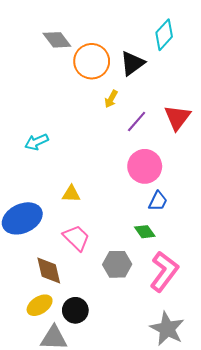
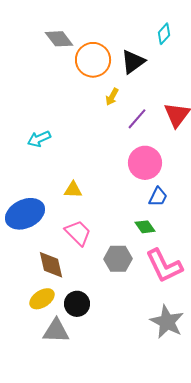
cyan diamond: (164, 35) -> (164, 34), size x0.7
pink L-shape: (164, 272) -> (164, 266), turned 117

